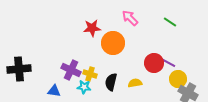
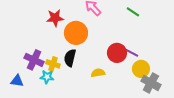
black semicircle: (111, 82) -> (70, 58), moved

